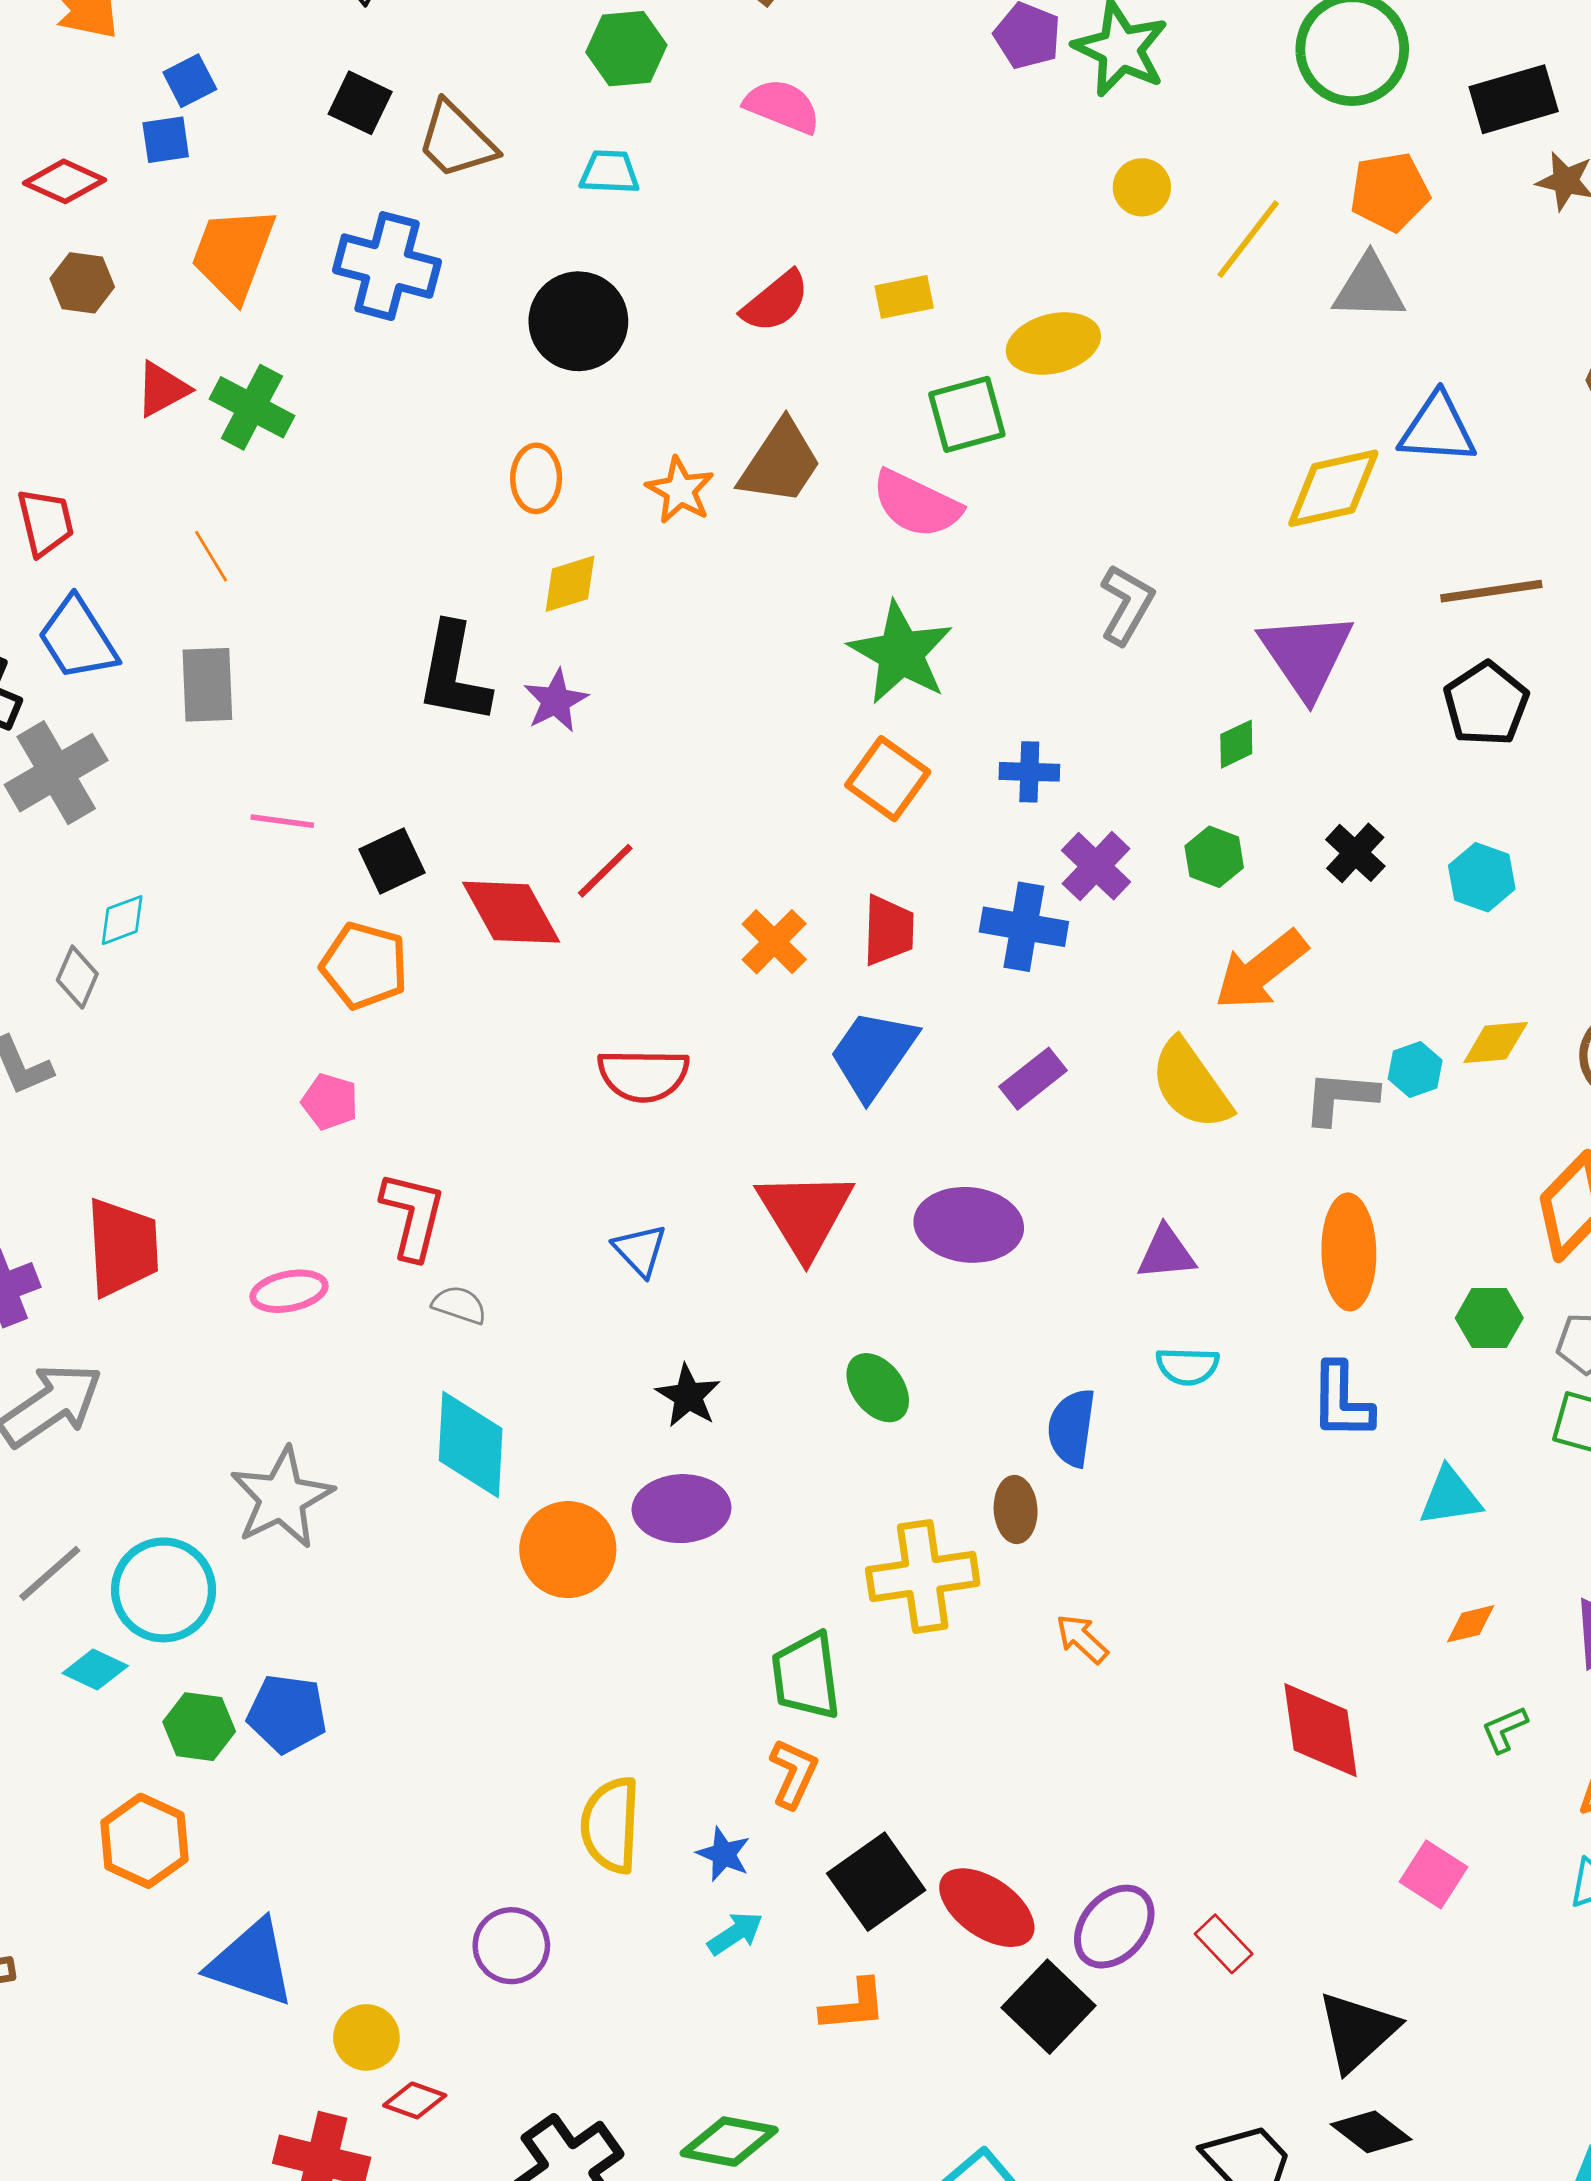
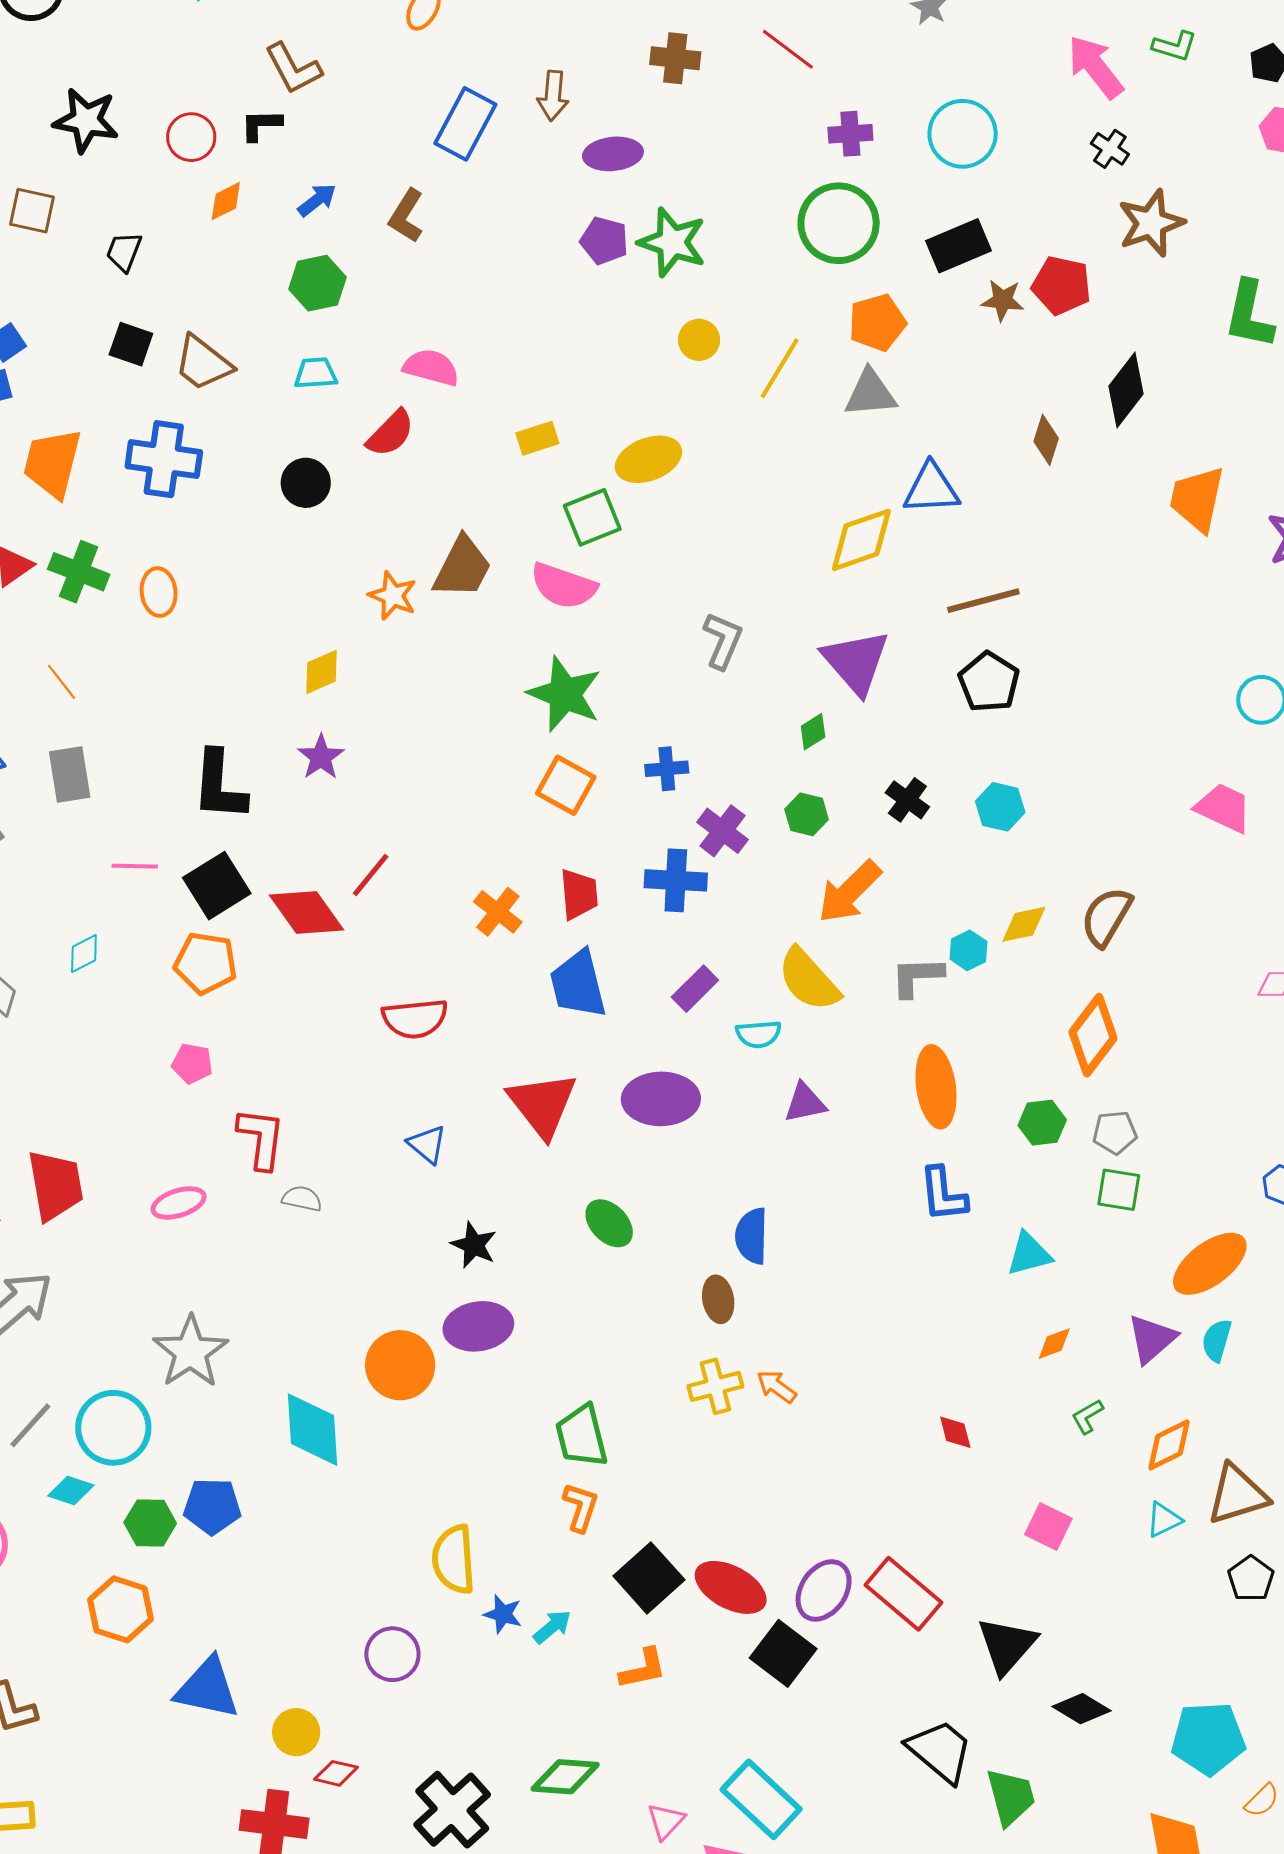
pink semicircle: (782, 106) -> (431, 367), moved
red semicircle: (776, 302) -> (391, 433), moved
black circle: (578, 321) -> (306, 483), size x0.7
orange ellipse: (536, 478) -> (159, 592), moved
black L-shape: (454, 673) -> (219, 786), moved
black square: (392, 861) -> (217, 886), size x1.4
cyan diamond: (122, 920) -> (84, 953), moved
blue trapezoid: (873, 1054) -> (578, 984), turned -42
cyan semicircle: (1188, 1366) -> (759, 1034), moved
cyan diamond: (471, 1444) -> (313, 1430), moved
yellow cross: (923, 1576) -> (715, 1386), moved, size x0.7
red diamond: (1320, 1730) -> (955, 1432), size x0.5
blue star: (724, 1854) -> (503, 1614), moved
red rectangle: (1224, 1944) -> (904, 1594), size x1.8
black diamond: (1371, 2132) -> (1082, 1709), moved

